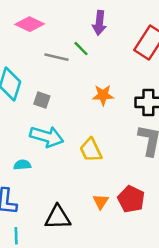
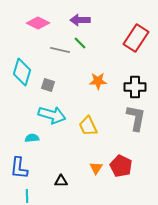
purple arrow: (99, 23) -> (80, 20), moved, turned 84
black triangle: (58, 217) -> (61, 181), size x0.6

